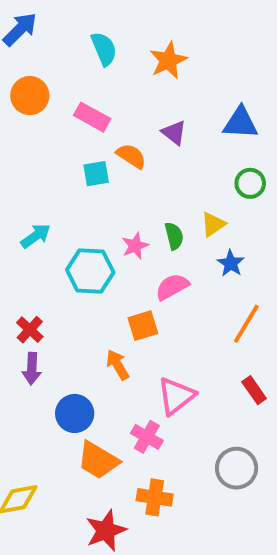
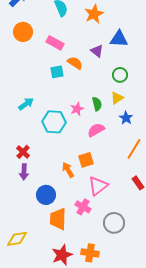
blue triangle: (240, 123) -> (119, 39), moved
green circle: (250, 183) -> (120, 75), moved
orange square: (143, 326) -> (86, 160), moved
orange trapezoid: (98, 460) -> (58, 219), turned 60
gray circle: (237, 468) -> (114, 223), moved
orange cross: (155, 497) -> (90, 253), moved

